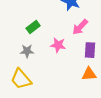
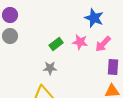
pink star: (58, 45) -> (80, 42), moved

